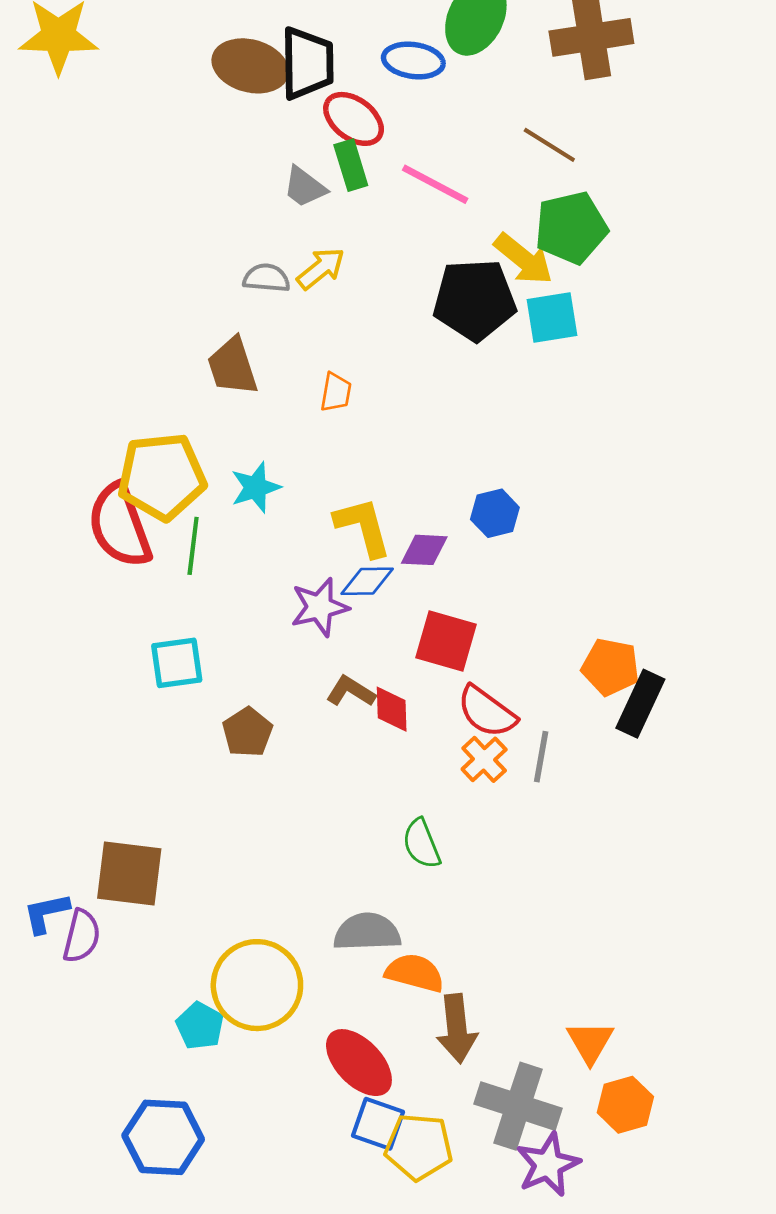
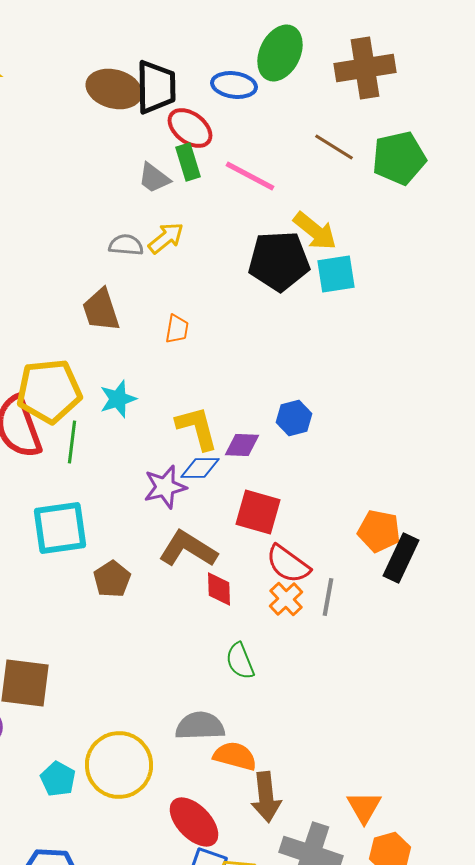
green pentagon: (571, 228) -> (399, 158), moved
cyan square: (177, 663) -> (60, 528), size x1.4
brown L-shape: (351, 691) -> (188, 549), size x1.6
red diamond: (392, 709) -> (219, 589), moved
cyan pentagon: (200, 1026) -> (58, 779), moved

